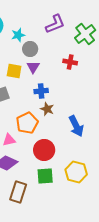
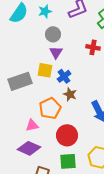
cyan star: (18, 35) -> (45, 11), moved
yellow square: (14, 71) -> (45, 70), moved
blue cross: (41, 91) -> (64, 76), turned -32

